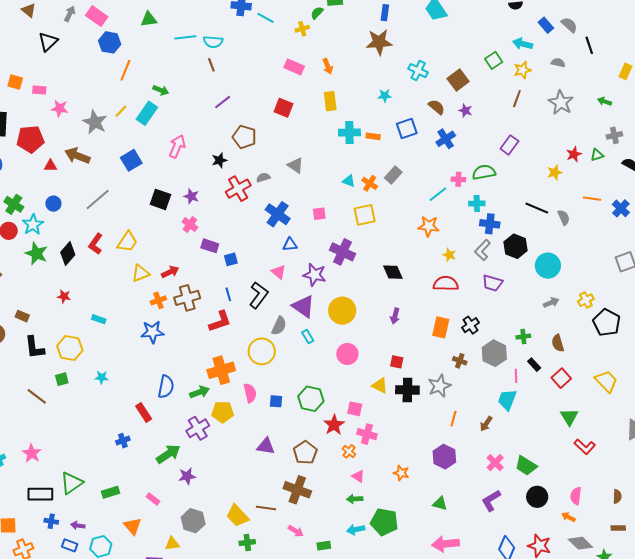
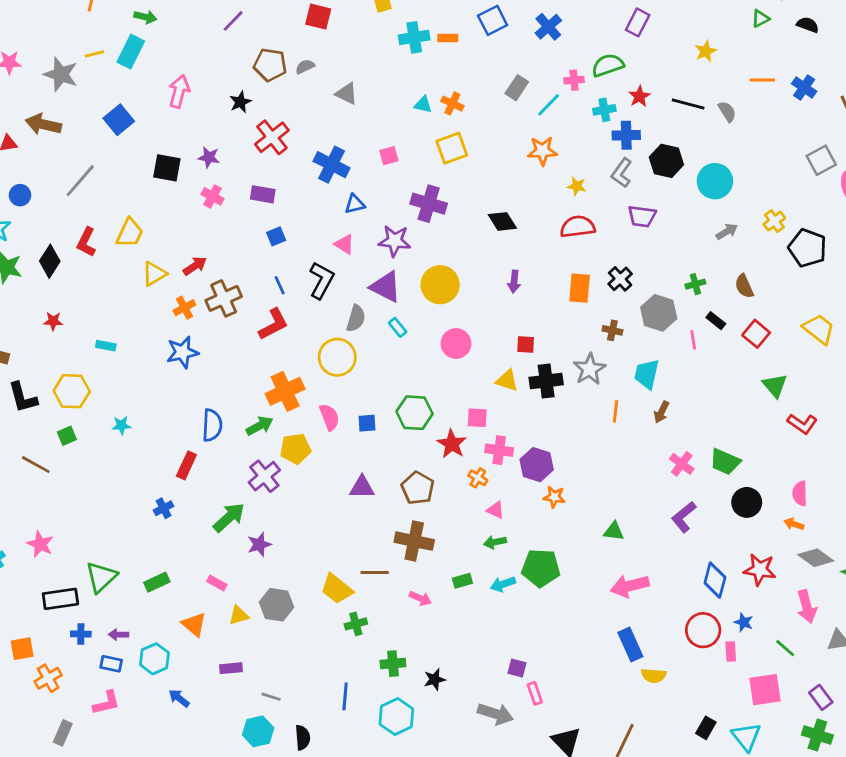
yellow line: (121, 111) -> (95, 54), turned 40
red star: (574, 154) -> (639, 96), moved
gray rectangle: (393, 175) -> (517, 88), moved
gray semicircle: (263, 177) -> (305, 67), moved
purple rectangle: (210, 246) -> (263, 194), moved
cyan trapezoid: (507, 400) -> (647, 374), moved
red rectangle: (144, 412) -> (186, 465), turned 66
purple hexagon: (444, 457) -> (537, 465), moved
yellow triangle: (172, 544) -> (239, 615), moved
green rectangle: (324, 546) -> (462, 581), moved

